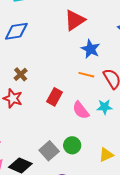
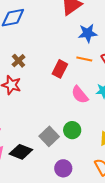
blue star: (90, 49) -> (88, 33), turned -30
red rectangle: (55, 97) -> (60, 69), moved

